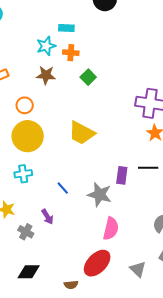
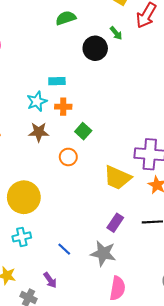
orange circle: (25, 105) -> (68, 157), moved
yellow trapezoid: (82, 133) -> (117, 178), moved
purple rectangle: (122, 175) -> (115, 223), moved, turned 30

